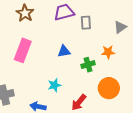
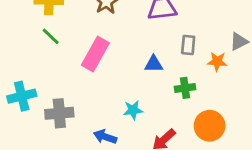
gray rectangle: (86, 23) -> (188, 45), moved
orange star: (108, 52) -> (217, 62), moved

